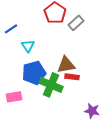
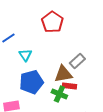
gray rectangle: (76, 23) -> (77, 61), moved
green cross: (51, 85) -> (59, 94), moved, size x0.7

